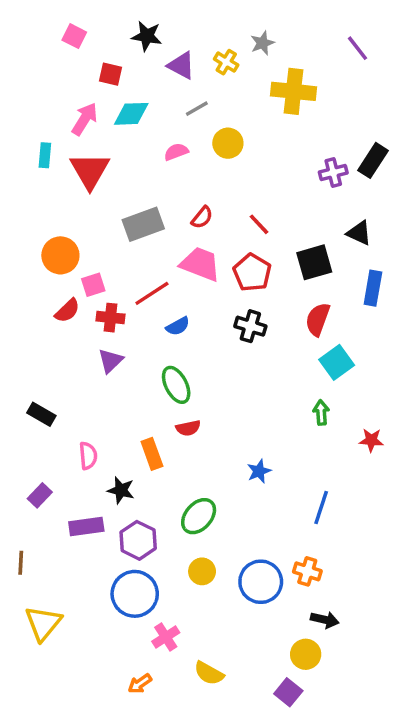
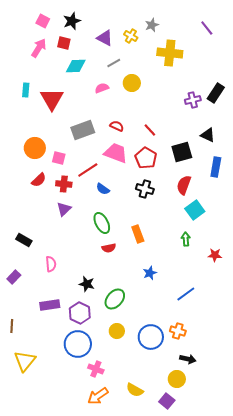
black star: (147, 36) -> (72, 21), moved, turned -30
pink arrow: (85, 119) -> (39, 48), moved
red semicircle: (202, 217) -> (117, 126), turned -104
pink square: (93, 285) -> (59, 158), moved, turned 32
blue semicircle: (178, 326) -> (103, 189), turned 64
orange rectangle: (152, 454) -> (138, 234), moved
black star: (121, 490) -> (87, 284), moved
purple rectangle: (40, 495) -> (14, 277), moved
blue line: (321, 507) -> (186, 294), turned 36
pink cross: (166, 637) -> (96, 369), turned -35
yellow semicircle: (209, 673) -> (135, 390), moved
orange arrow: (140, 684) -> (98, 396), moved, size x1.5

